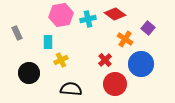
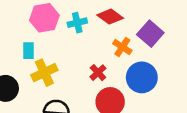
purple square: (148, 28) -> (150, 34), size x1.5
yellow cross: (61, 60) -> (44, 73), size x1.5

